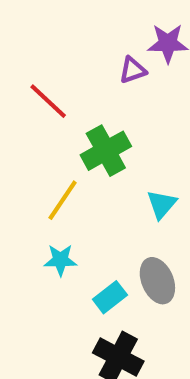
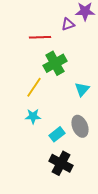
red line: (48, 101) -> (40, 37), moved, turned -45

